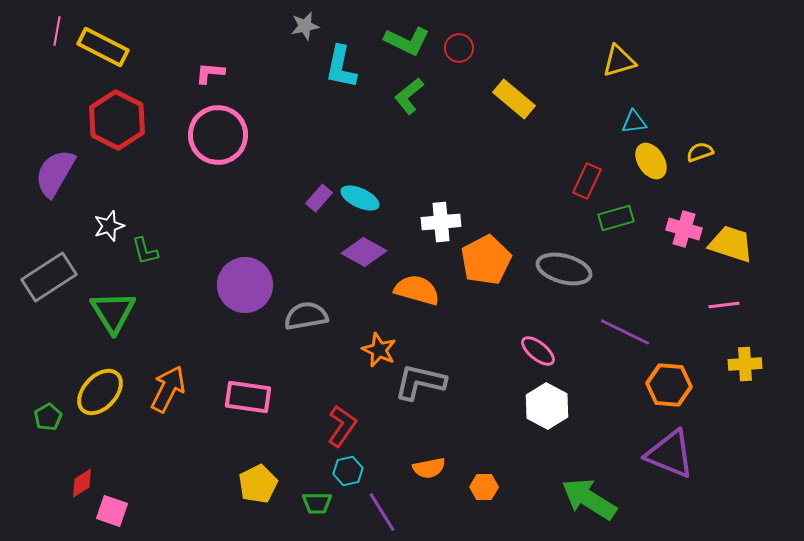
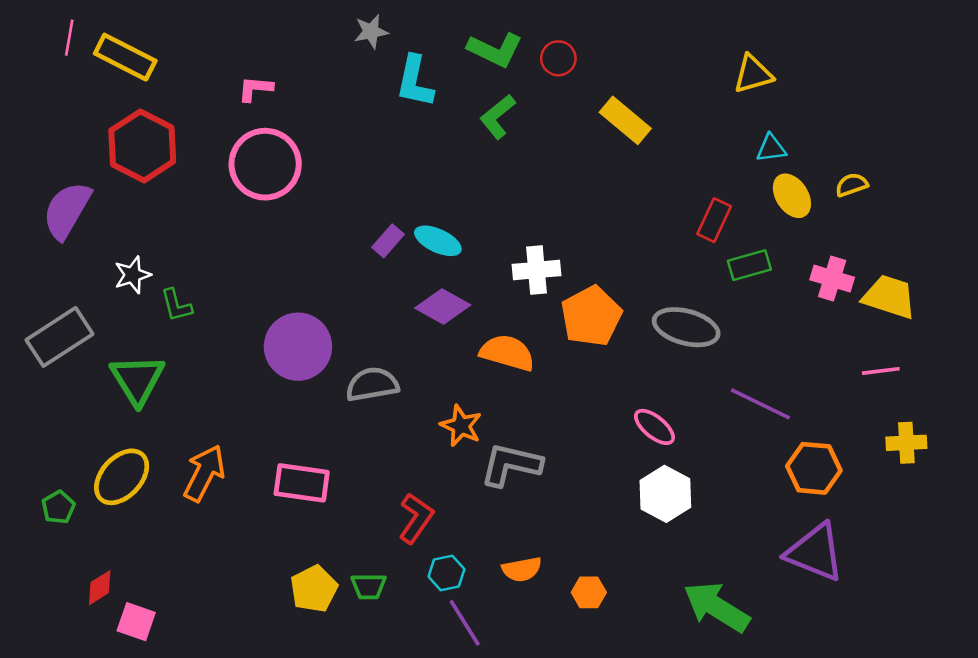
cyan hexagon: (348, 471) -> (446, 573), moved
green trapezoid: (317, 503) -> (369, 586), moved

